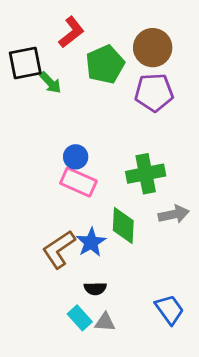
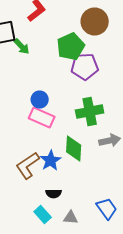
green pentagon: (105, 64) -> (71, 46), moved
purple pentagon: (154, 92) -> (85, 66), moved
gray triangle: (105, 322) -> (71, 218), moved

